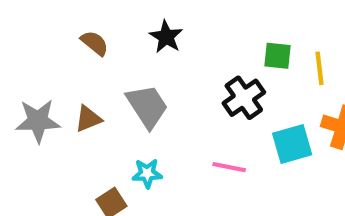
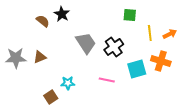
black star: (166, 37) -> (62, 14), moved
green square: (277, 56) -> (130, 15), moved
gray trapezoid: (147, 106) -> (86, 43), moved

